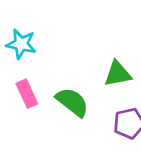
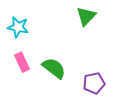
green triangle: (118, 74) -> (86, 16), moved, turned -35

